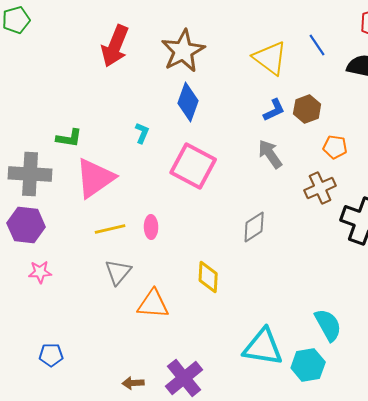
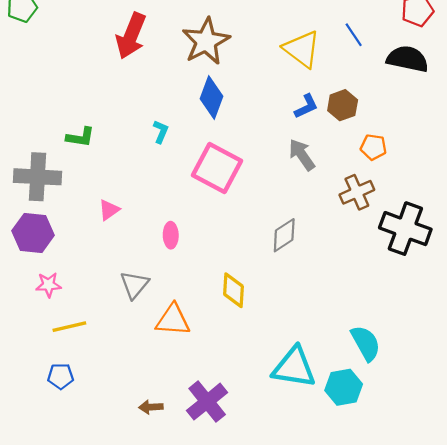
pink triangle: (95, 178) -> (109, 210), moved, size x0.5
yellow line: (110, 229) -> (69, 327), moved

